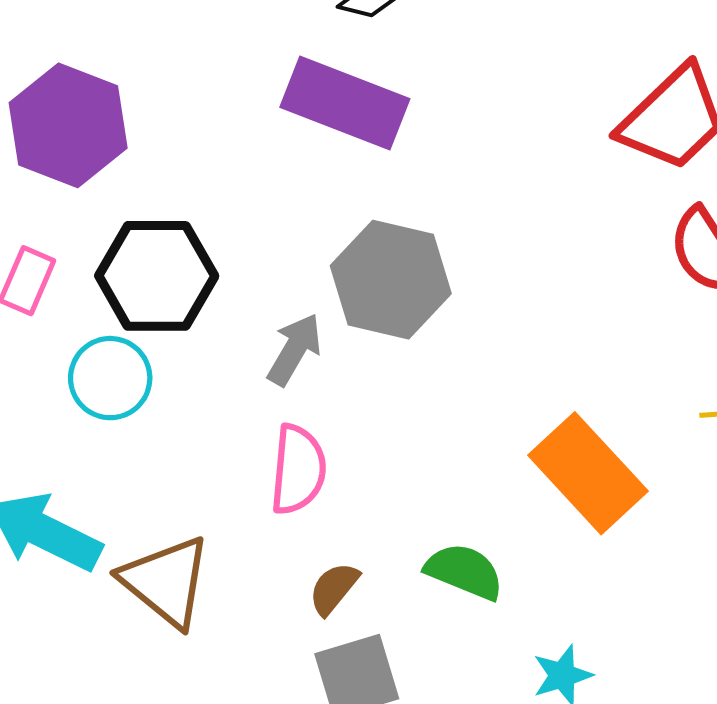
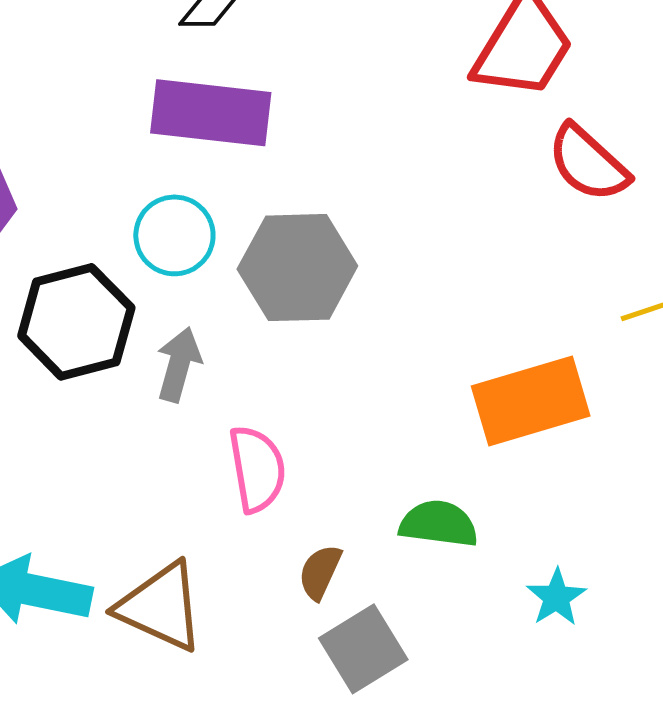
gray arrow: (295, 349) -> (179, 364), moved
cyan circle: (110, 378) -> (174, 235), moved
orange rectangle: (588, 473) -> (531, 401), turned -49

